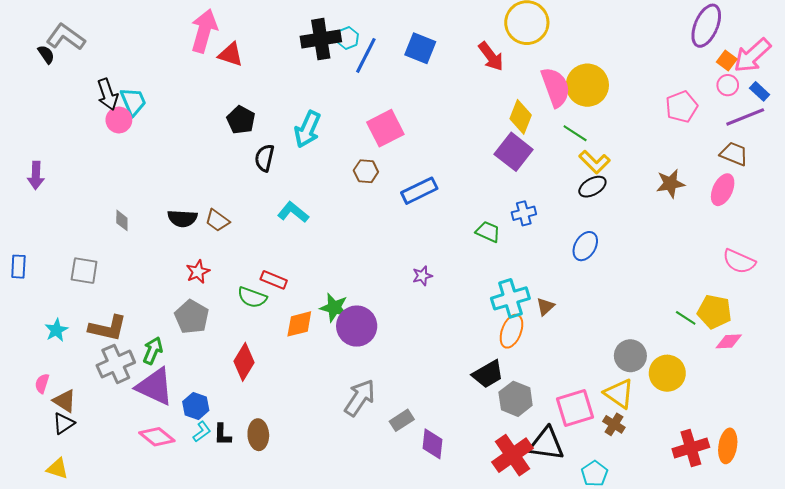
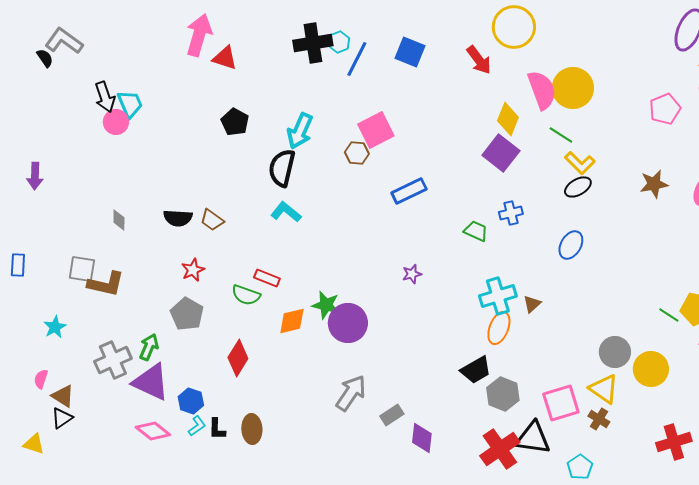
black semicircle: (264, 158) -> (282, 168), moved, size x1.4
brown hexagon: (366, 171) -> (357, 153), moved
brown L-shape: (108, 328) -> (106, 284), moved
yellow triangle: (57, 468) -> (34, 444), moved

